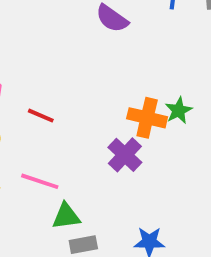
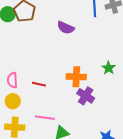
orange cross: (147, 118) -> (76, 77), moved

